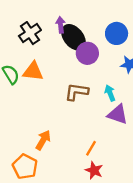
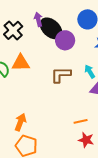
orange arrow: (43, 140) -> (20, 122), moved
orange line: (91, 148) -> (81, 121), turned 56

